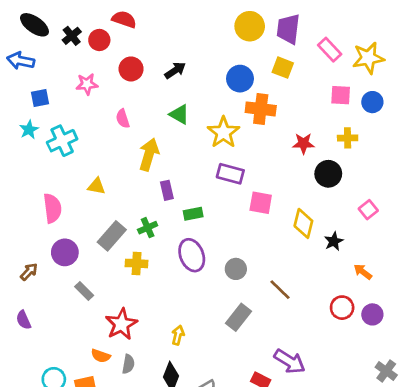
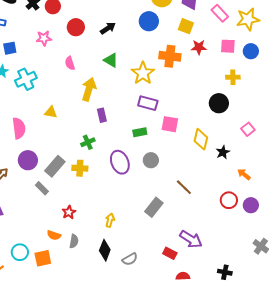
blue circle: (240, 79) -> (149, 21), moved
red star: (303, 143) -> (199, 47), moved
green rectangle: (193, 214) -> (140, 132), moved
gray rectangle: (112, 236) -> (55, 166), moved
gray circle: (236, 269) -> (151, 160), moved
red star: (121, 324) -> (69, 212), size x0.6

